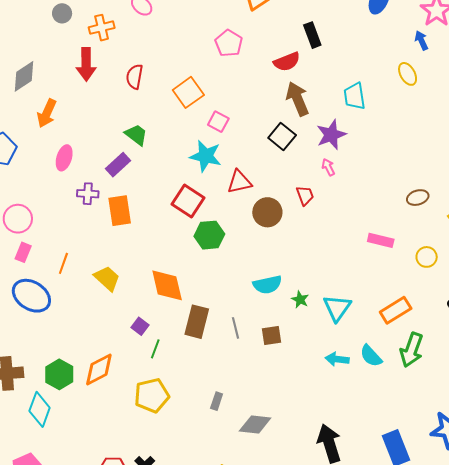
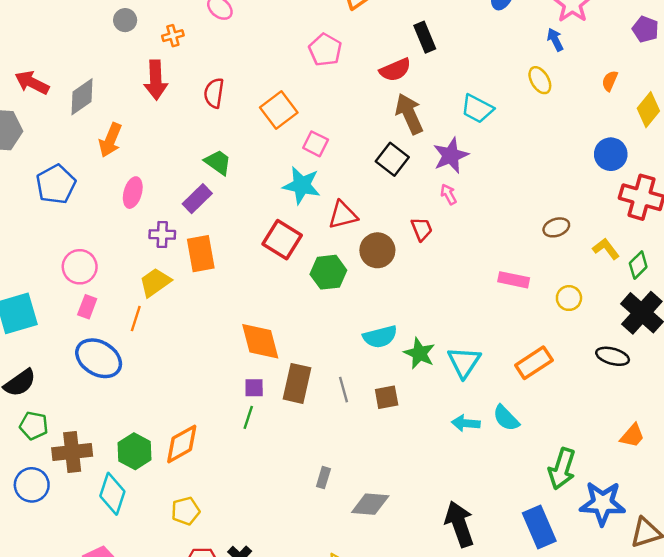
orange cross: (102, 28) -> (173, 36), size x0.7
cyan trapezoid: (355, 96) -> (477, 109), turned -52
green hexagon: (209, 235) -> (328, 272), moved
yellow trapezoid: (107, 278) -> (155, 282), moved, turned -76
green star: (300, 300) -> (419, 353), size x1.5
purple square: (140, 326) -> (254, 388), moved, turned -36
green arrow: (412, 350) -> (562, 469), moved
yellow pentagon: (152, 395) -> (186, 511), moved, size x0.7

